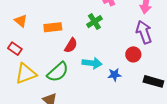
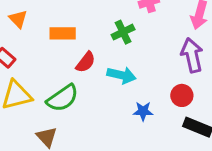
red circle: (133, 54) -> (182, 95), moved
cyan arrow: (92, 63) -> (122, 75), moved

